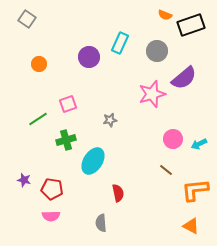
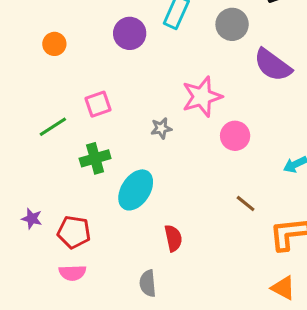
purple semicircle: (184, 78) -> (273, 65), turned 76
pink star: (152, 94) -> (202, 97), moved
pink circle: (173, 139) -> (235, 136), moved

